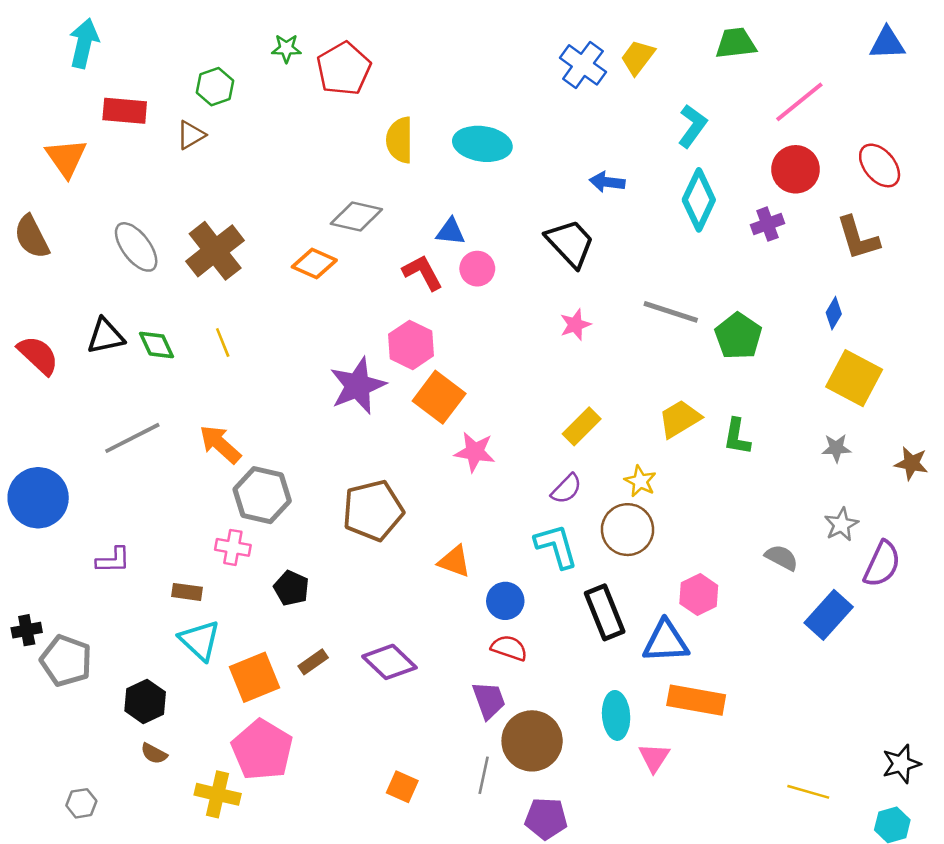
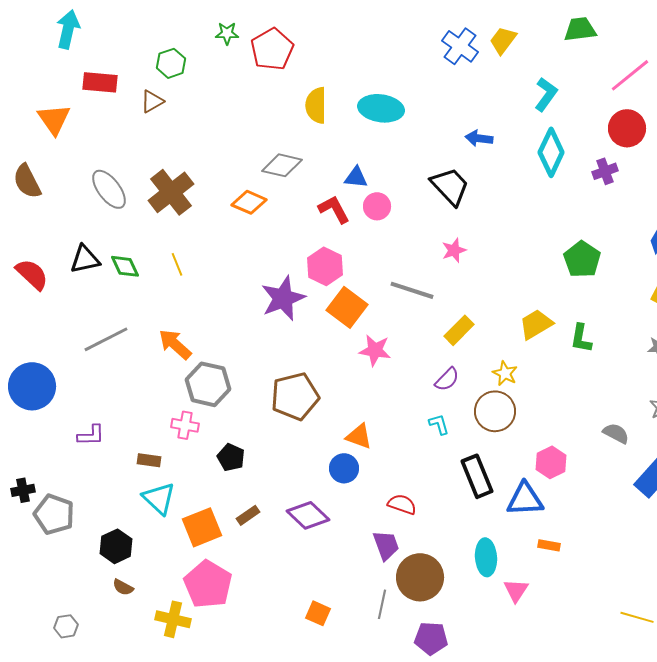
gray line: (671, 312) -> (412, 290), moved
cyan L-shape: (556, 546) -> (439, 424), size x0.6
blue circle: (505, 601) -> (344, 468), moved
orange rectangle: (696, 700) -> (549, 545), size x0.5

